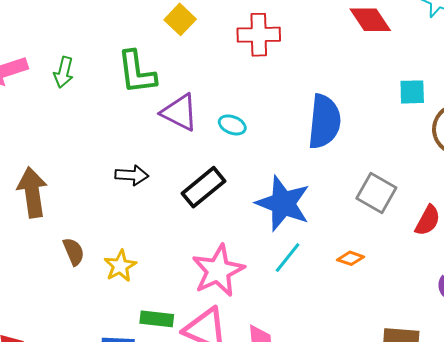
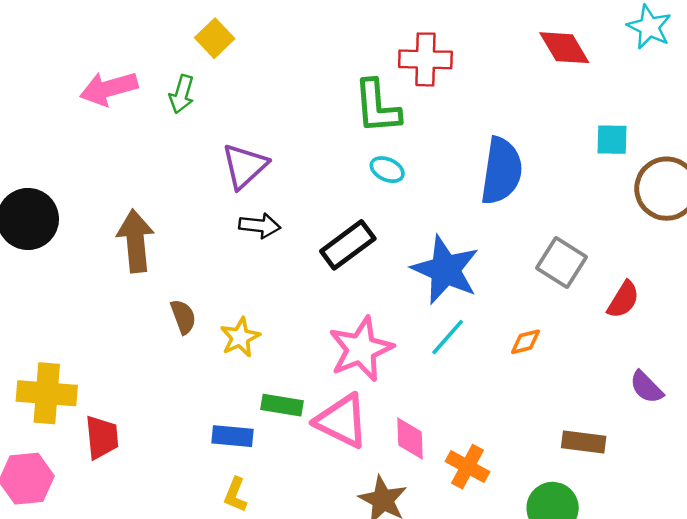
yellow square: (180, 19) -> (215, 38), moved
green L-shape: (137, 72) -> (377, 107), moved
purple triangle: (180, 112) -> (245, 166), moved, turned 48
orange diamond: (351, 258) -> (526, 342), turned -36

